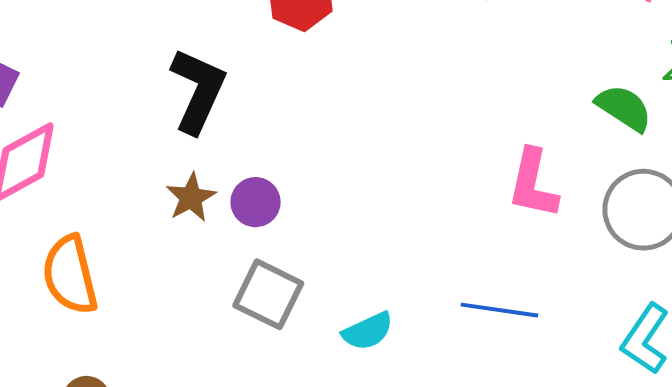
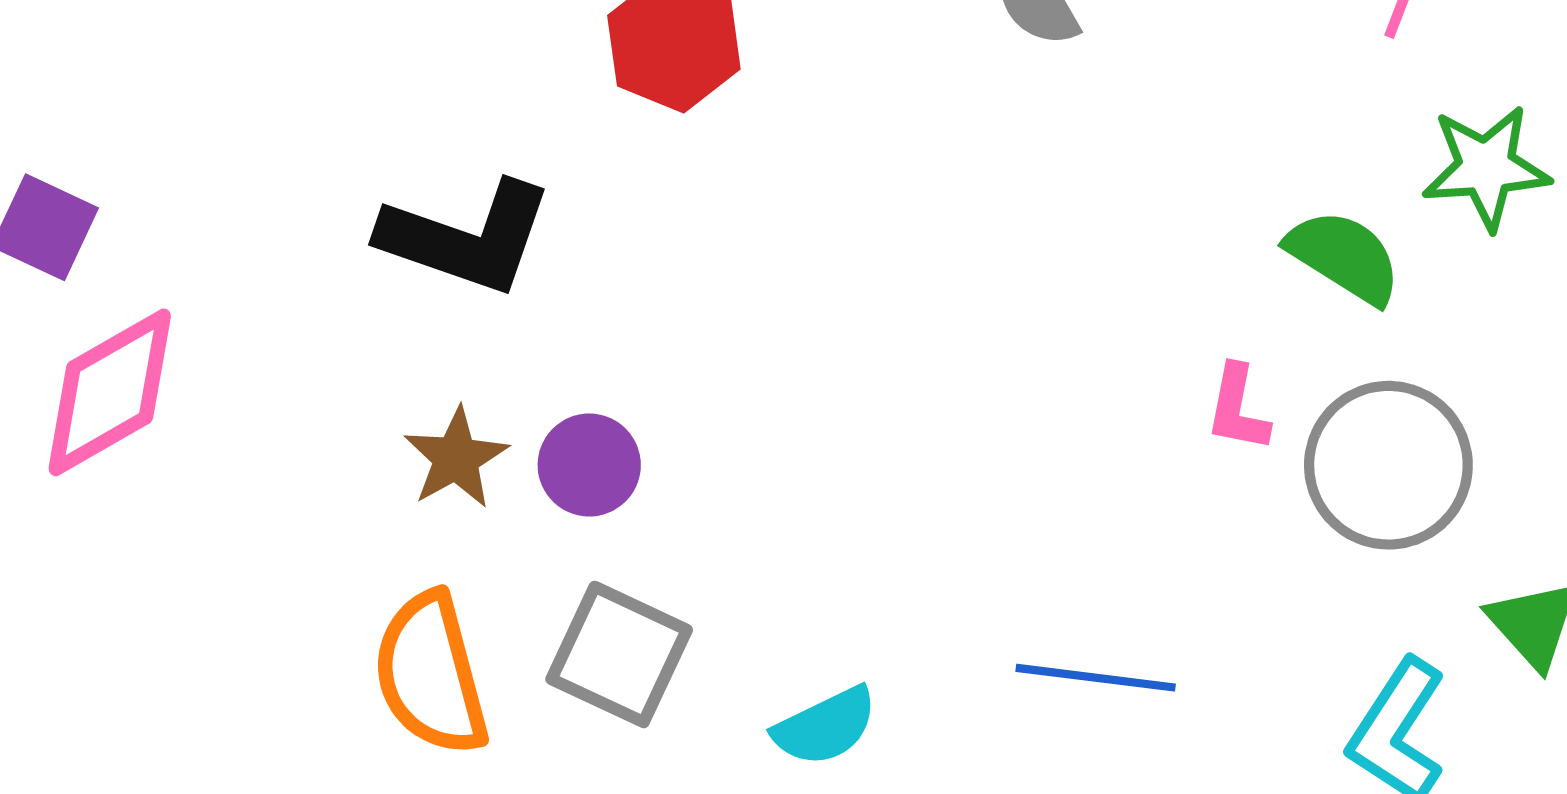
black L-shape: (198, 91) -> (466, 238), turned 86
pink L-shape: (533, 184) -> (1238, 408), moved, size x0.6
orange semicircle: (70, 275) -> (431, 674), moved

